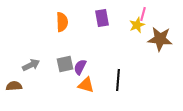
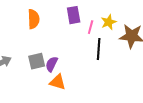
pink line: (143, 14) -> (91, 27), moved
black line: (118, 80) -> (99, 49), moved

